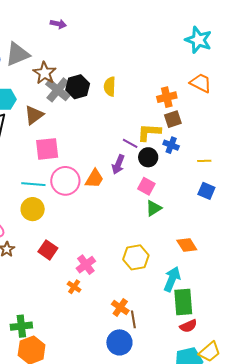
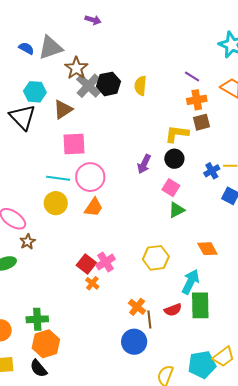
purple line: (130, 143) -> (192, 77), moved
blue cross: (171, 145) -> (212, 171), moved, turned 35
orange trapezoid: (94, 179) -> (94, 207), moved
red square: (48, 250) -> (86, 264), moved
red semicircle: (188, 326) -> (173, 310), moved

